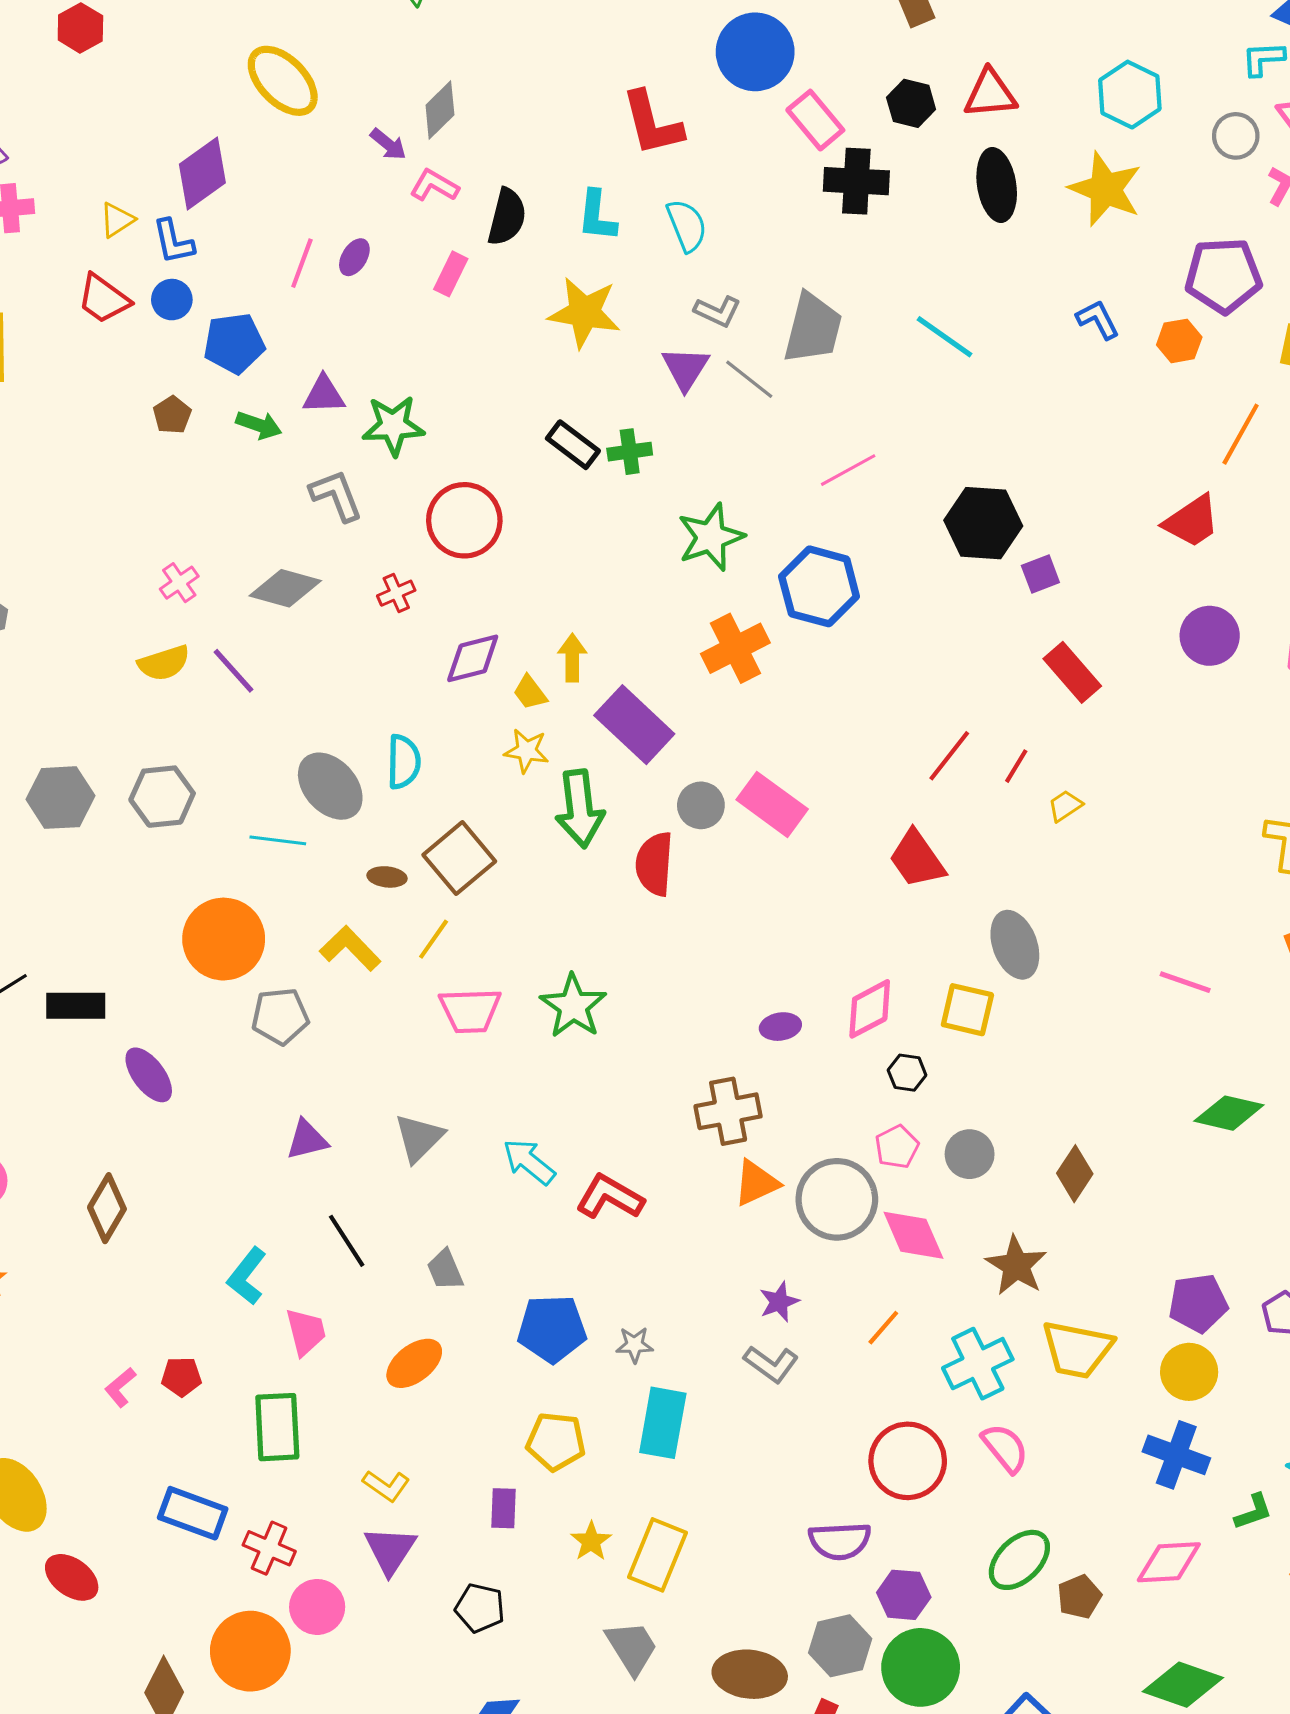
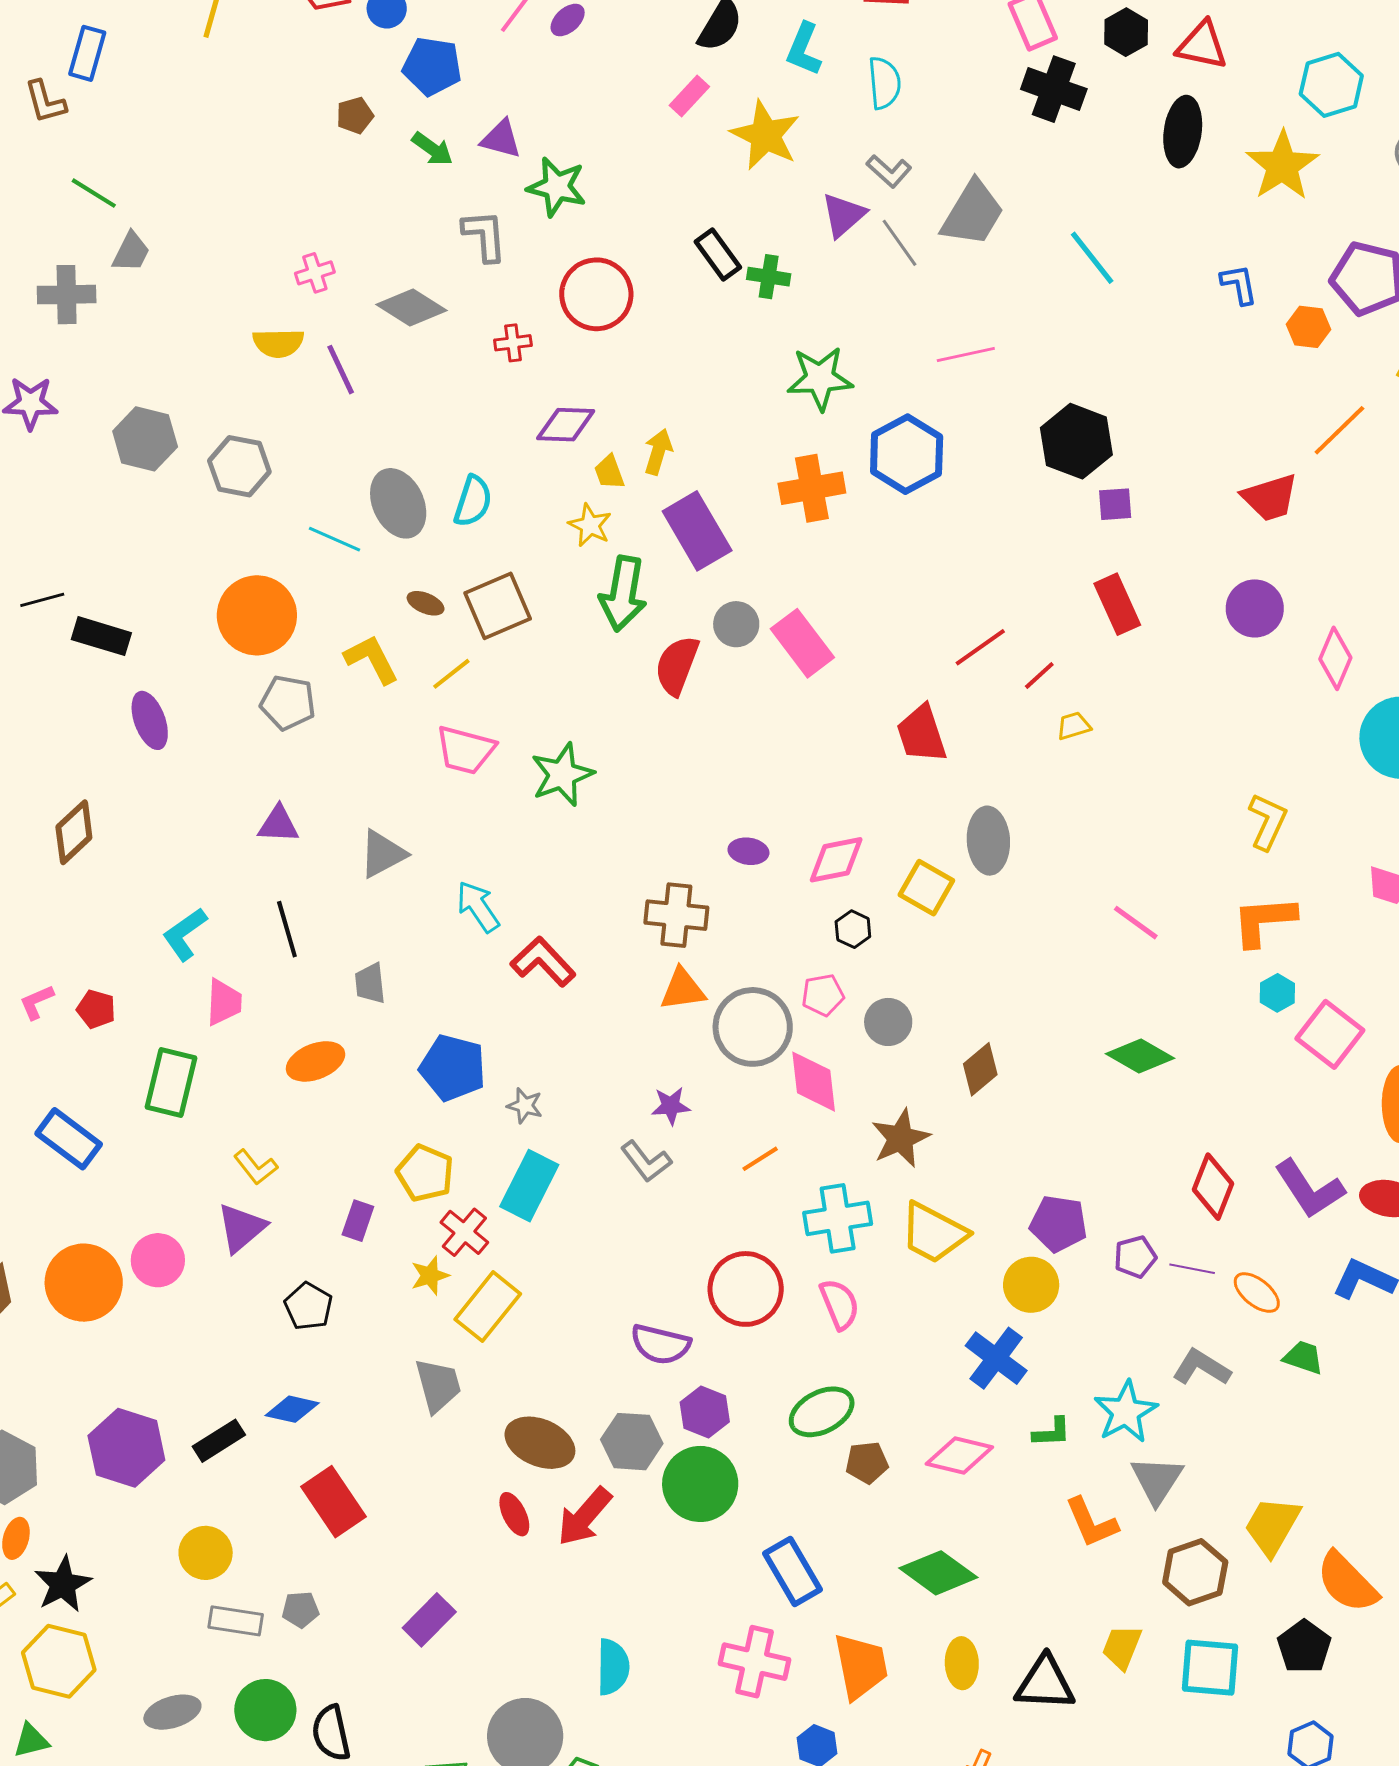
pink rectangle: (451, 274) -> (689, 96), moved
red cross: (269, 1548) -> (464, 1232), moved

